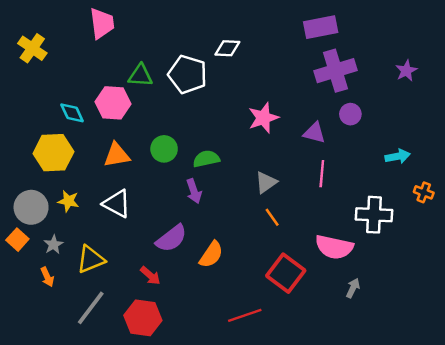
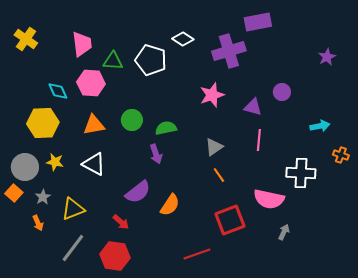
pink trapezoid: (102, 23) -> (82, 44), moved
white diamond: (227, 48) -> (183, 39), turned 30
purple cross: (335, 71) -> (229, 51), moved
red square: (286, 273) -> (230, 220), turned 32

